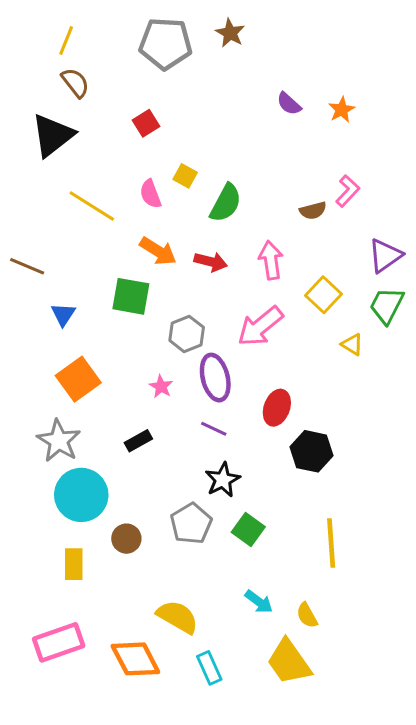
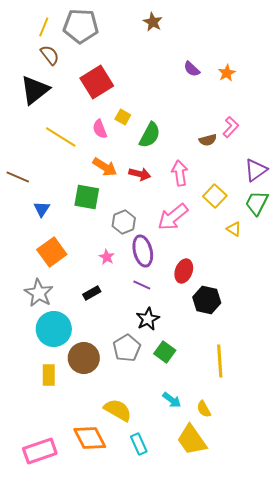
gray pentagon: (166, 44) -> (81, 26), moved
red square: (146, 123) -> (97, 82), size x1.8
brown circle: (126, 539) -> (84, 358), size x1.6
pink rectangle: (59, 642) -> (40, 451), moved

